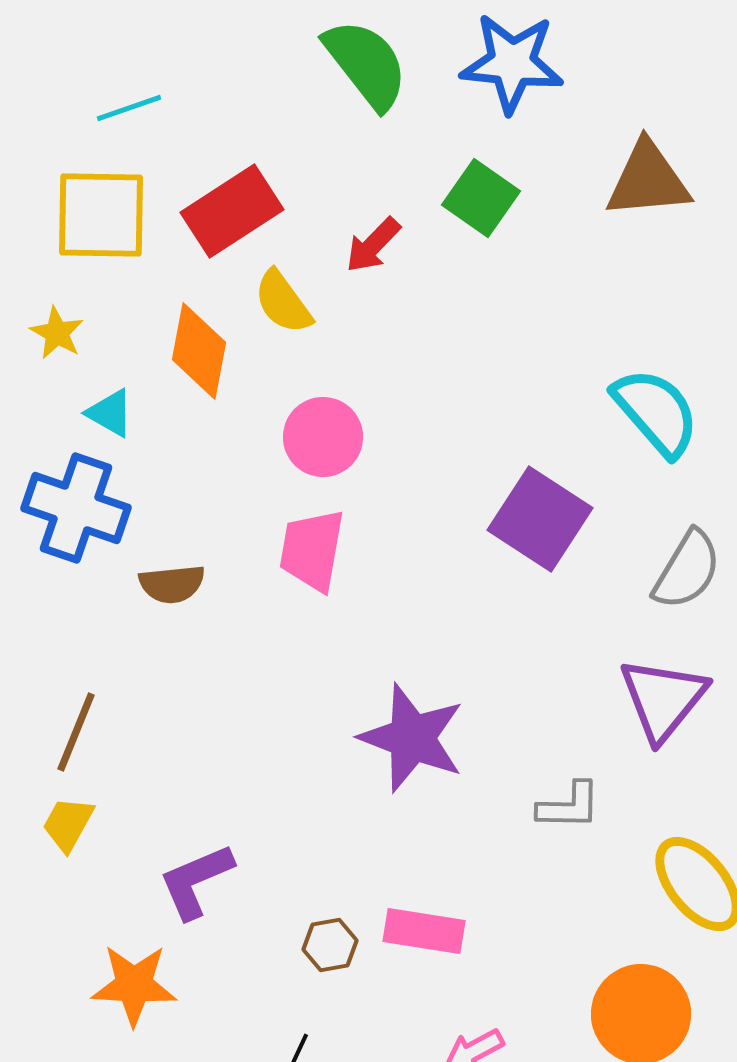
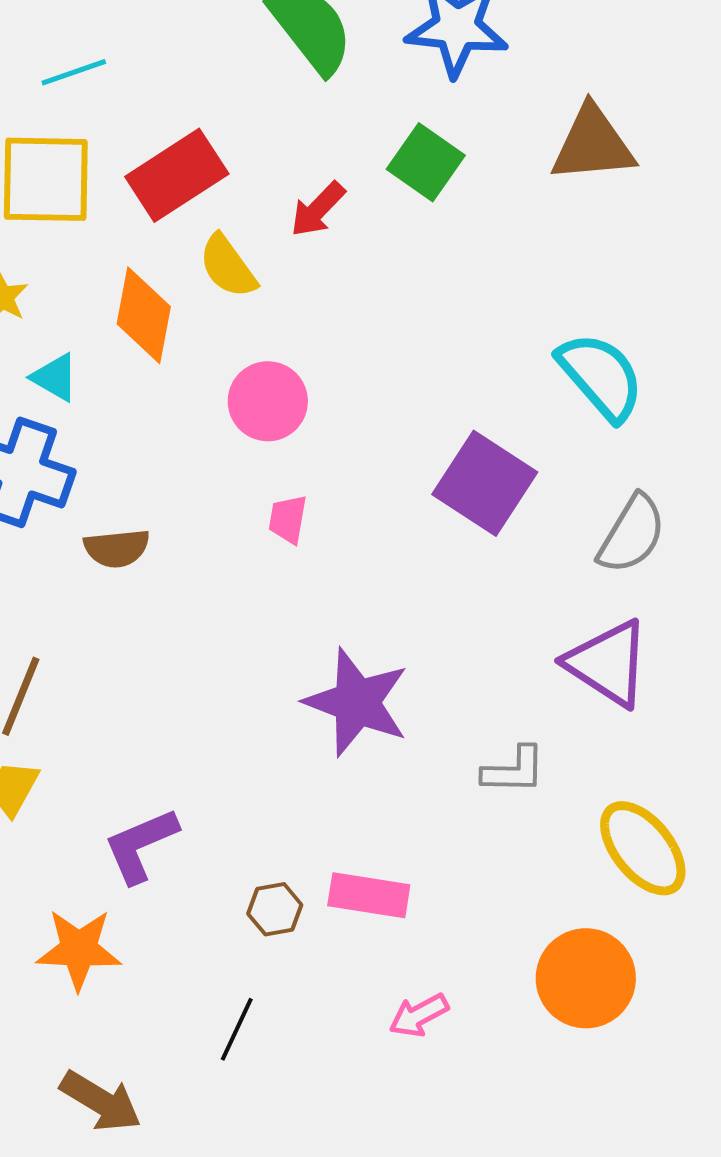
pink trapezoid: (312, 550) -> (288, 519), moved, size x0.6
purple triangle: (663, 699) -> (608, 663), turned -36

